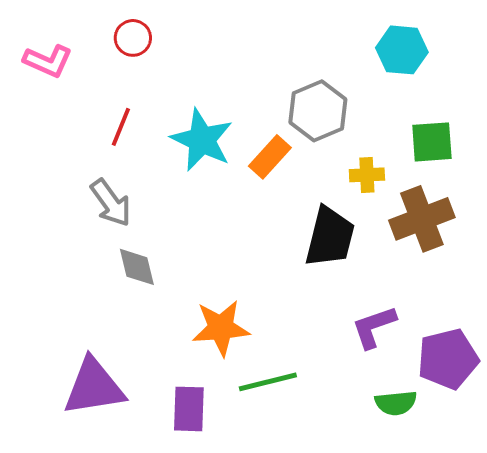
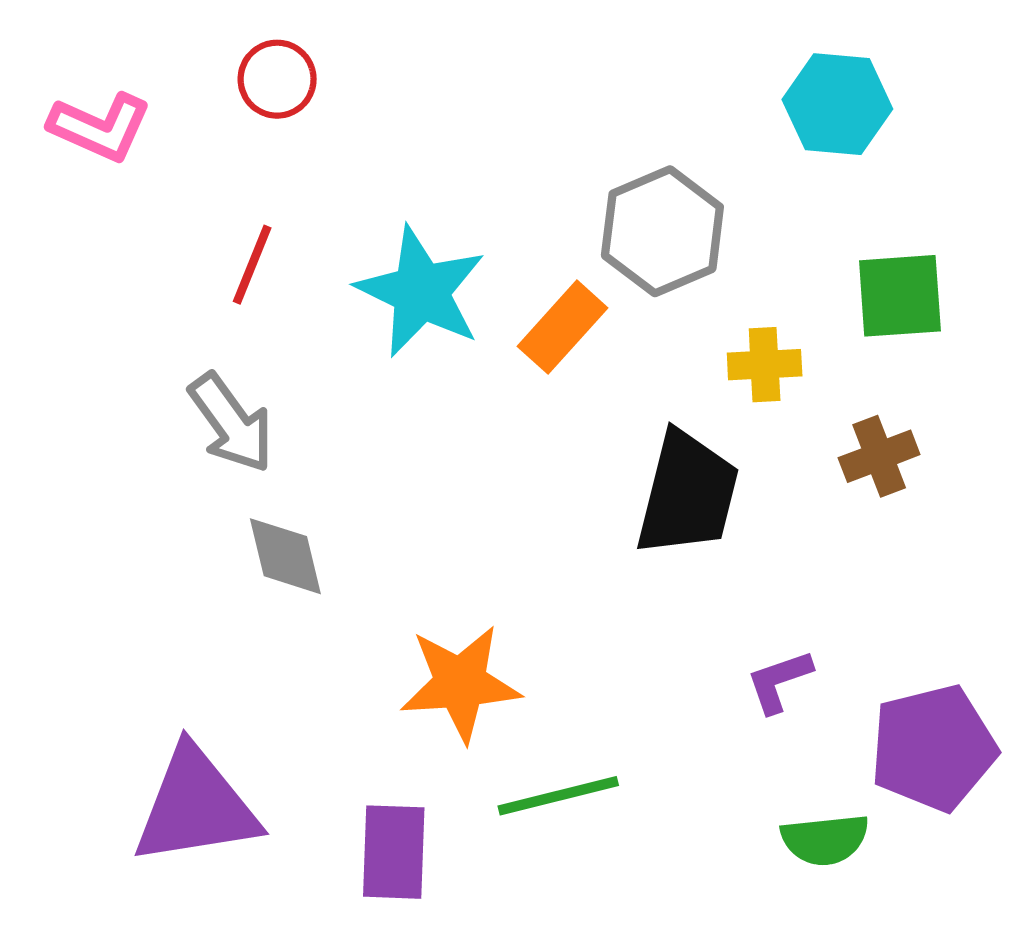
brown cross: (422, 219) -> (879, 456), size x0.6
purple L-shape: (374, 327) -> (779, 681), size x0.7

